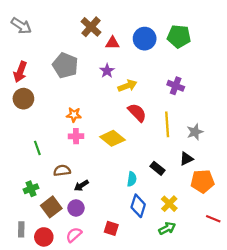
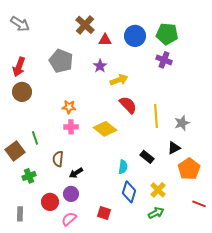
purple cross: (176, 86) -> (164, 60), moved
brown semicircle: (62, 170) -> (58, 159), turned -77
orange pentagon: (202, 181) -> (189, 169), turned -30
brown square: (51, 207) -> (15, 151), moved
red circle: (44, 237) -> (50, 202), moved

